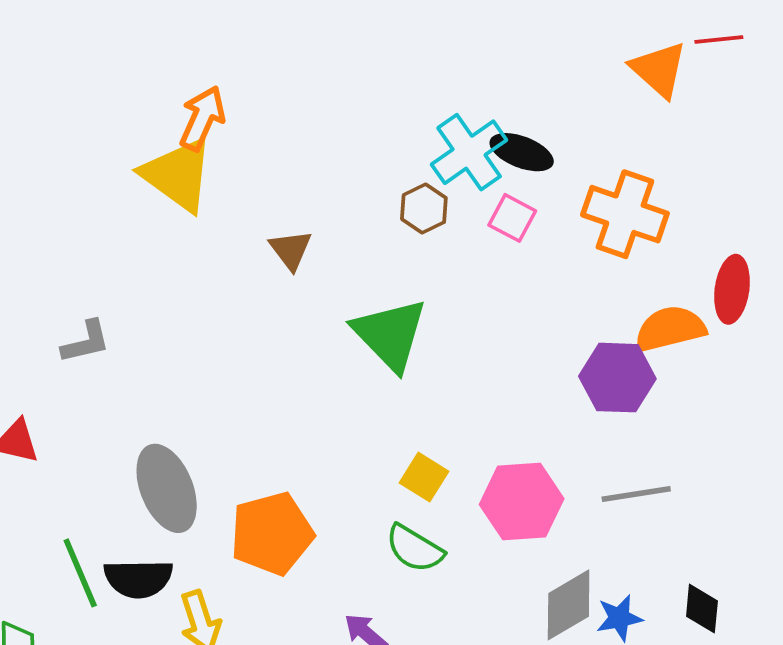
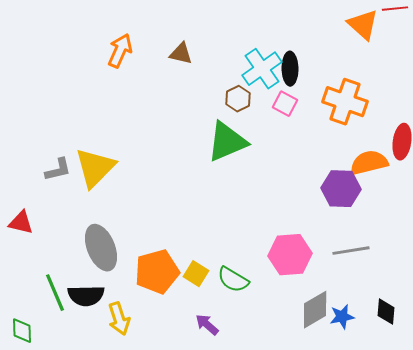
black ellipse: (522, 152) -> (290, 69), turned 68
yellow triangle: (178, 175) -> (95, 168), moved, turned 39
brown triangle: (291, 250) -> (181, 54), moved, turned -40
green triangle: (390, 334) -> (227, 142), moved, turned 51
yellow square: (424, 477) -> (196, 274), moved

